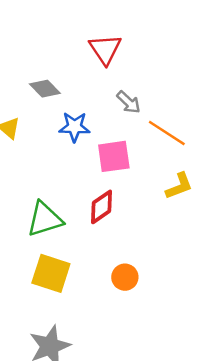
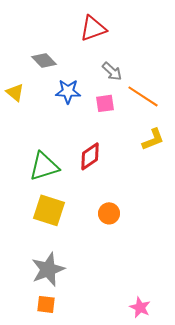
red triangle: (105, 49) -> (93, 28), turned 44
pink square: (114, 156) -> (105, 103), moved, size x0.7

